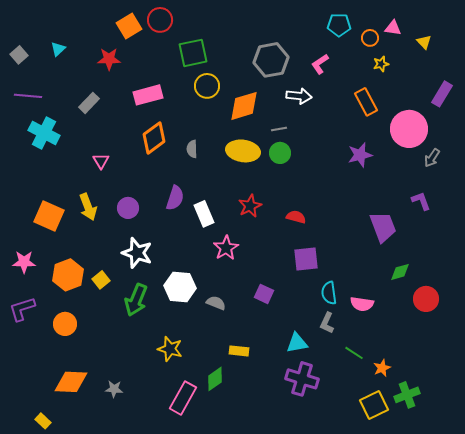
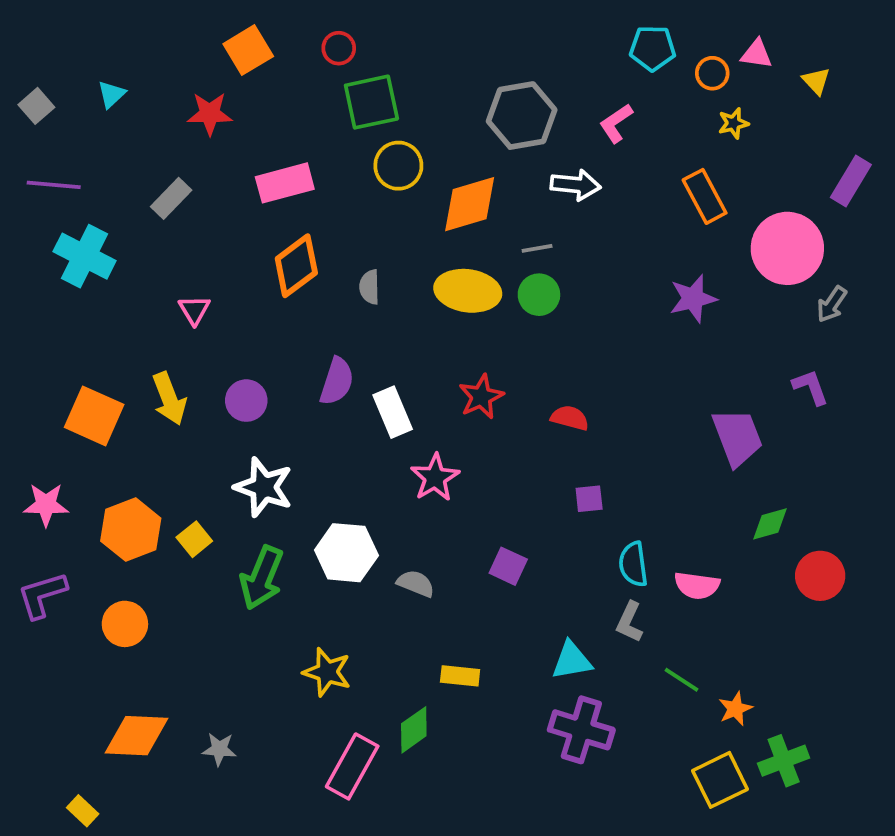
red circle: (160, 20) -> (339, 48), moved, size x0.7
purple square: (306, 259) -> (589, 499), size x0.6

